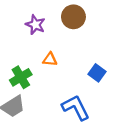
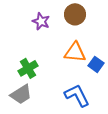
orange triangle: (50, 59) -> (75, 52), moved, size x1.6

